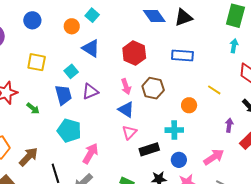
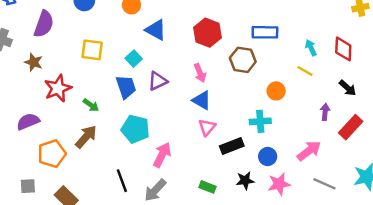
cyan arrow: (234, 46) -> (311, 48), moved, turned -32
brown hexagon: (153, 88) -> (243, 60), moved
brown arrow: (29, 157) -> (86, 137), moved

